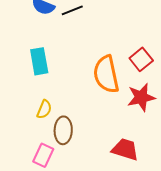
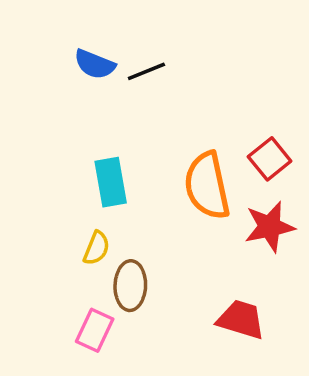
cyan rectangle: (39, 61) -> (111, 182), moved

